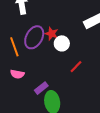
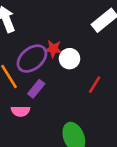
purple ellipse: (34, 37) -> (32, 59), turned 35
purple rectangle: (41, 88) -> (36, 89), moved

